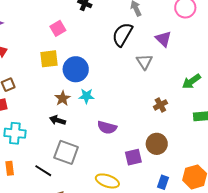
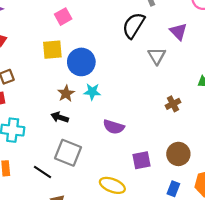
brown circle: (157, 144) -> (178, 154), moved

